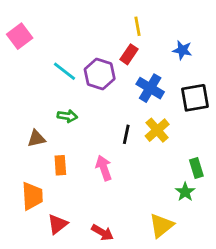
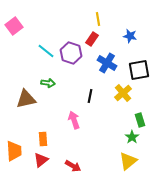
yellow cross: (157, 130) -> (123, 93), moved
brown triangle: (36, 139) -> (26, 99), size x1.5
orange rectangle: (60, 165) -> (43, 139), moved
orange trapezoid: (32, 196) -> (14, 151), moved
yellow triangle: (161, 226) -> (128, 161), moved

